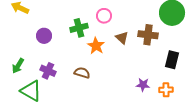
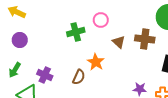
purple circle: (44, 36) -> (20, 40), moved
orange star: (96, 46) -> (96, 62), moved
brown semicircle: (82, 73) -> (79, 77), turned 98

